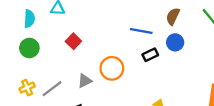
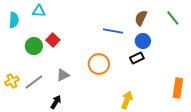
green circle: (29, 48) -> (34, 46), moved
black rectangle: (150, 55) -> (137, 58), moved
orange circle: (112, 68) -> (99, 64), moved

